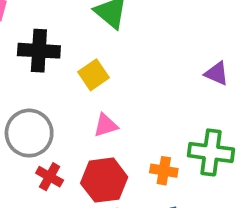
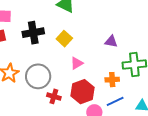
purple triangle: (217, 73) -> (111, 41), moved

